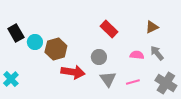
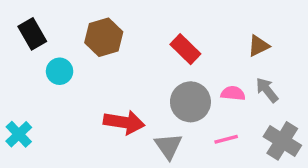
black rectangle: (16, 33) -> (32, 34), moved
brown hexagon: (56, 49) -> (104, 37), moved
gray circle: (99, 57) -> (190, 102), moved, size x1.5
gray triangle: (108, 79) -> (168, 146), moved

